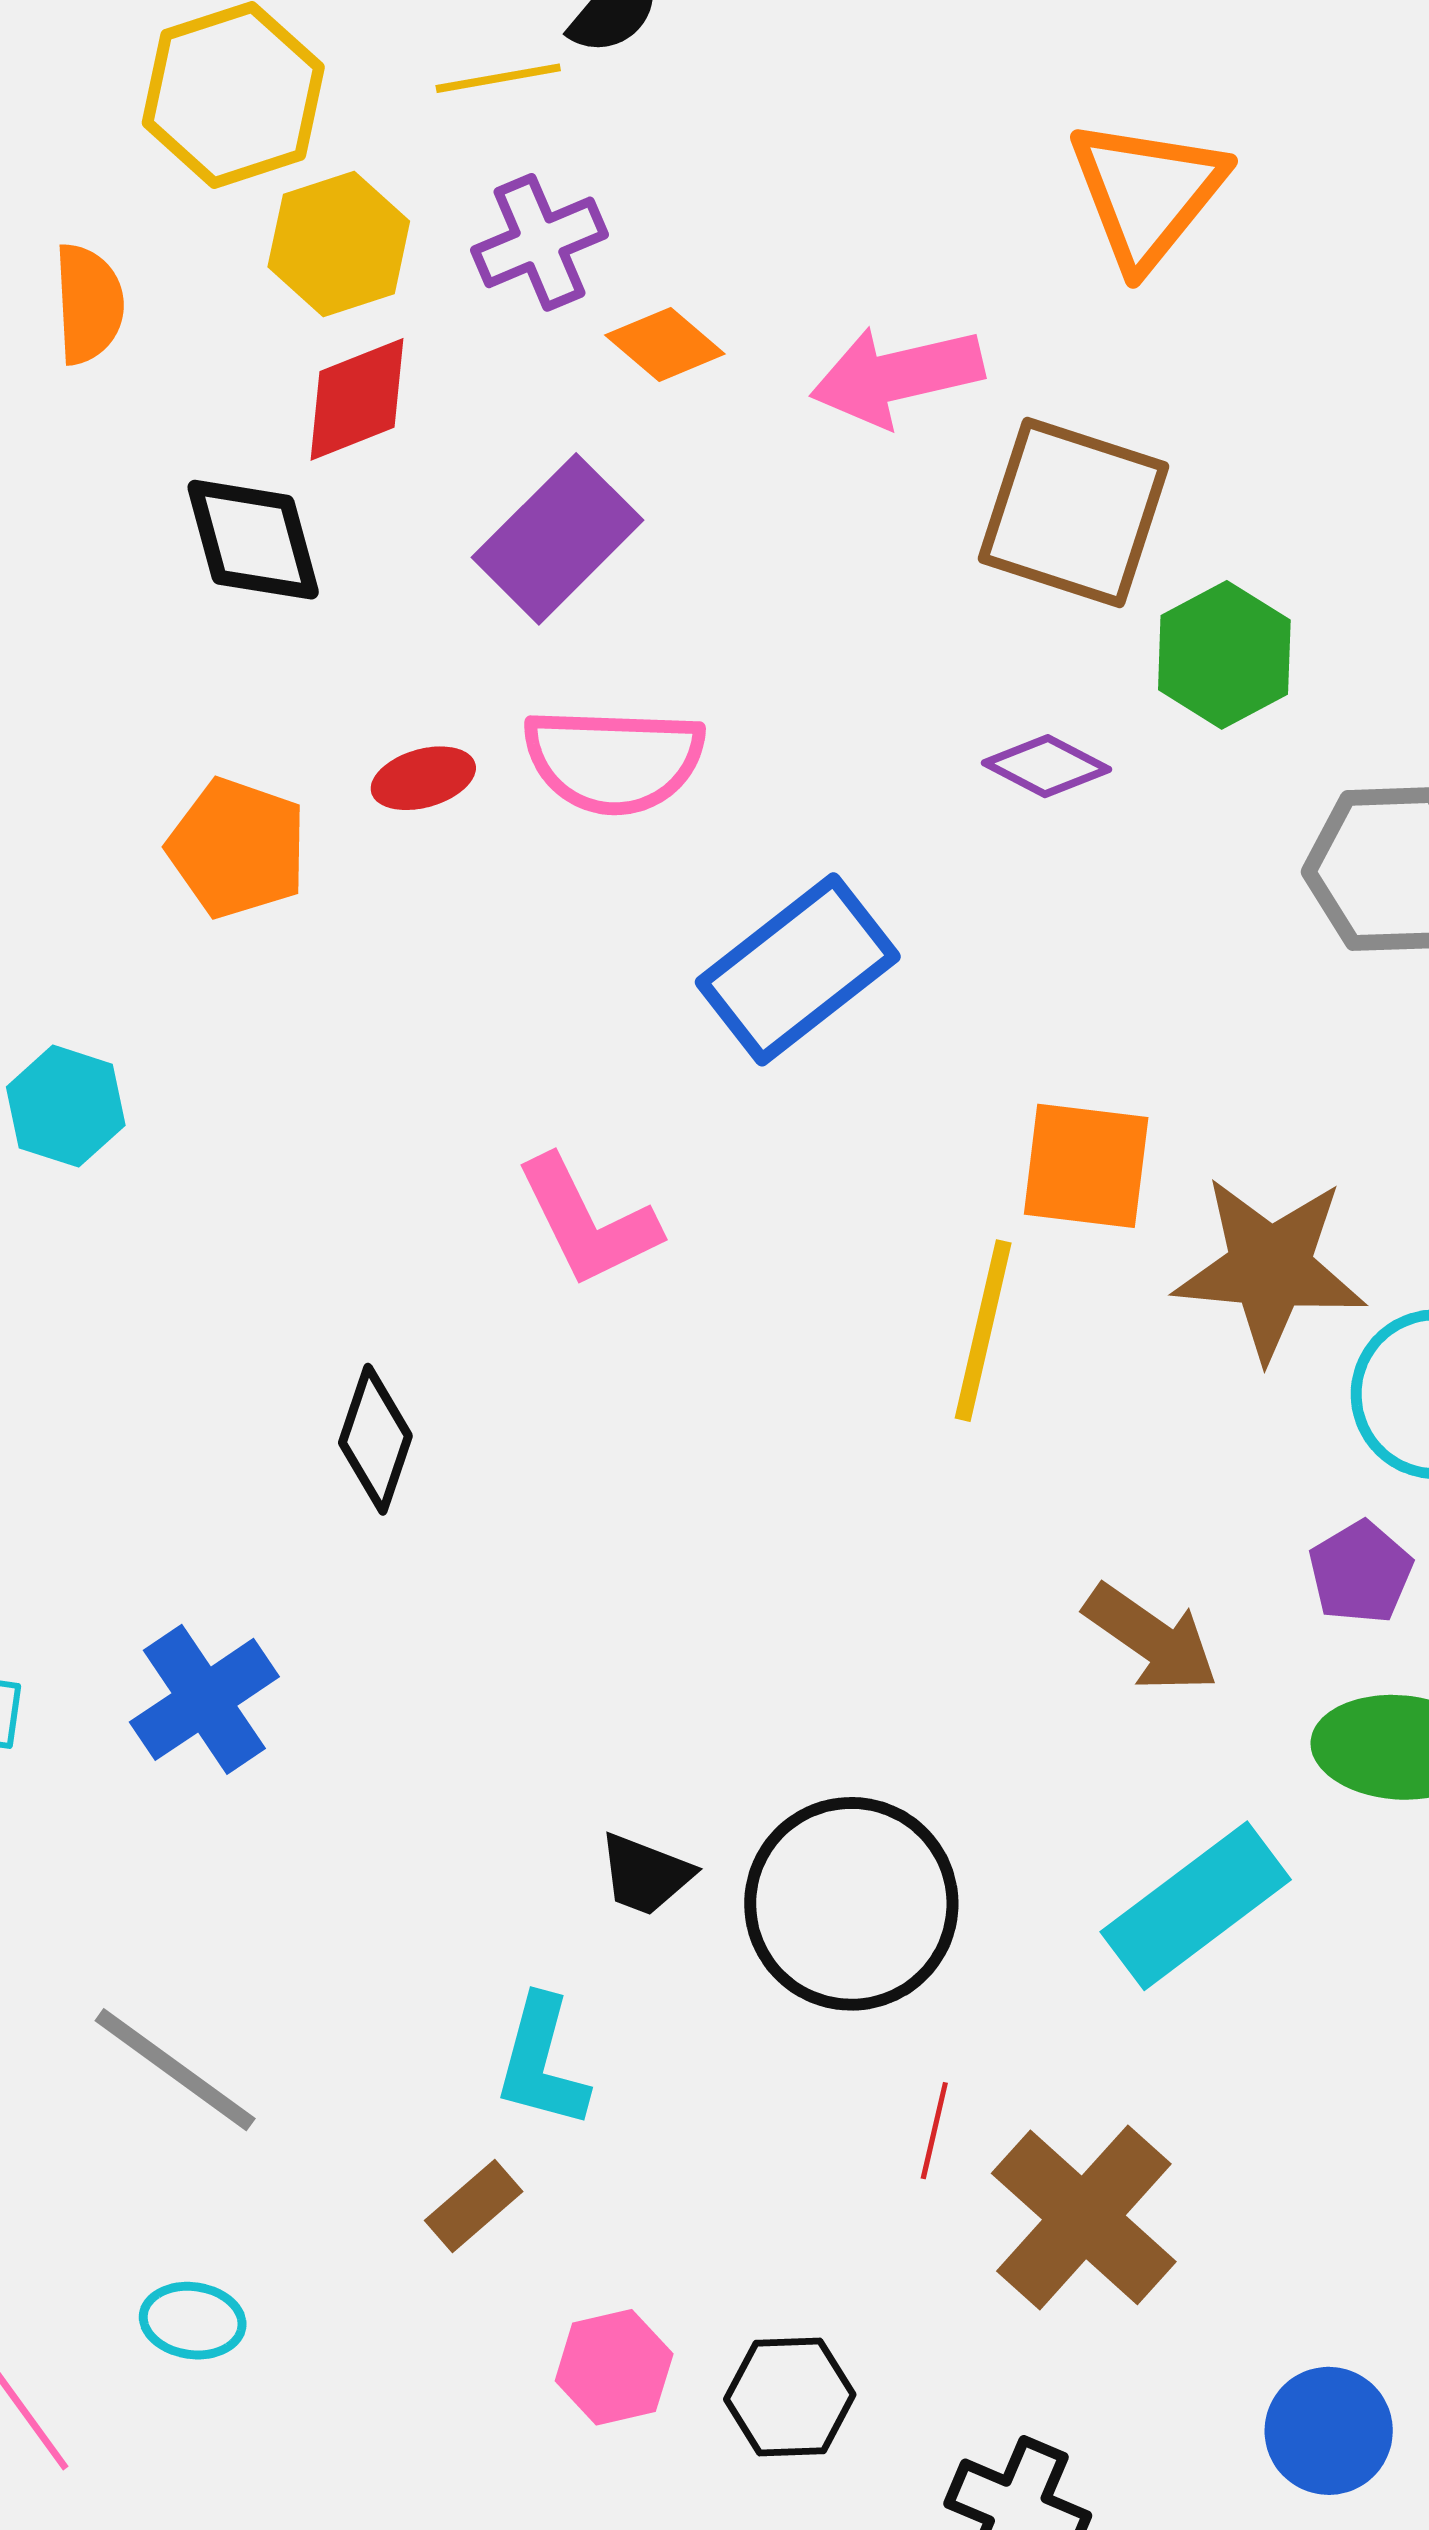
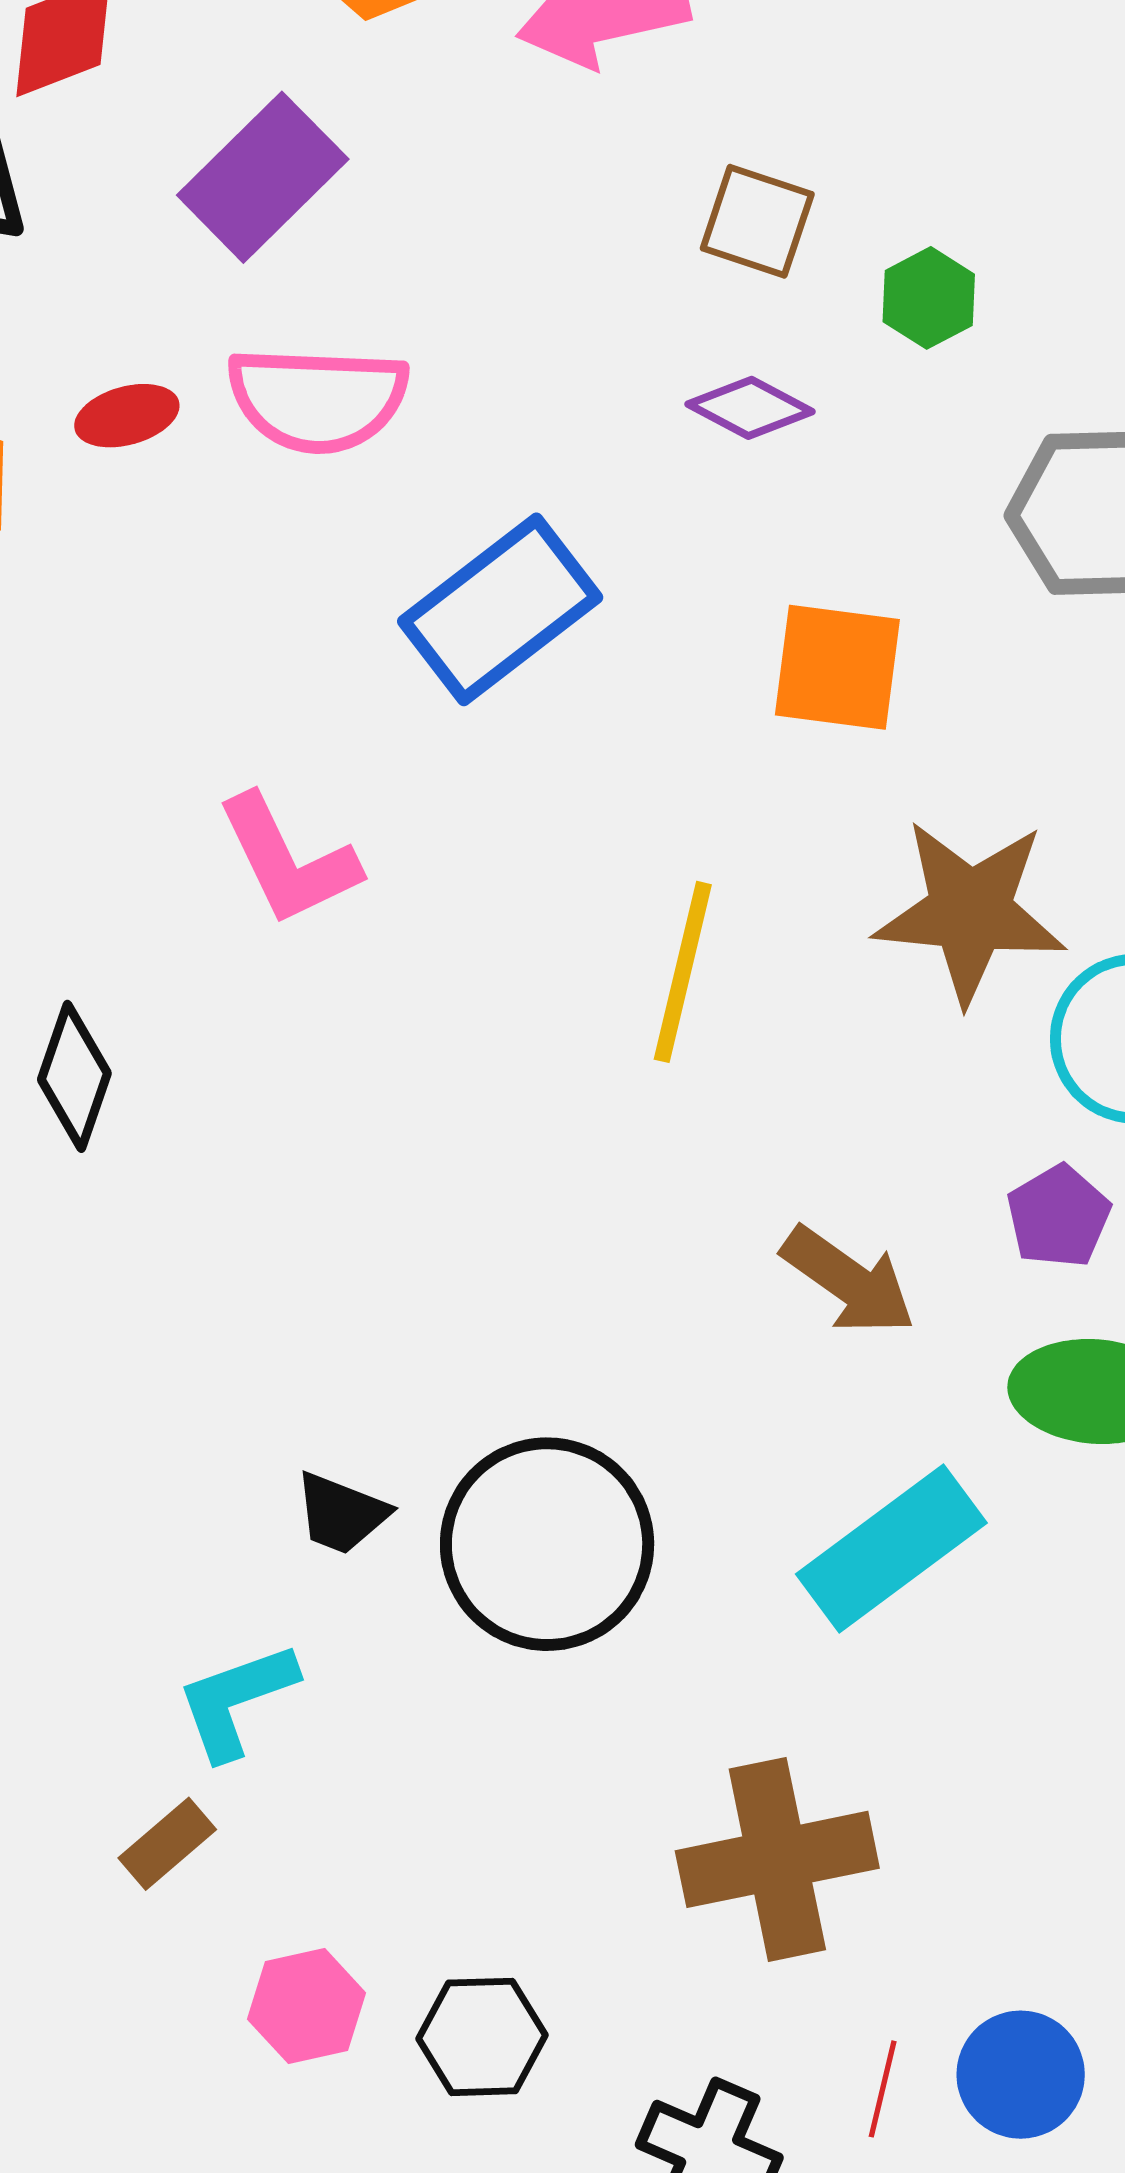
brown square: (1074, 512) -> (757, 221), moved, size x0.6
green hexagon: (1224, 655) -> (929, 298), size x0.7
orange square: (1086, 1166) -> (837, 667), moved
cyan L-shape: (542, 2062) -> (236, 1700), turned 55
red line: (934, 2131) -> (883, 2089), moved
brown cross: (1084, 2217) -> (777, 1859), turned 36

